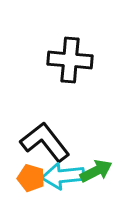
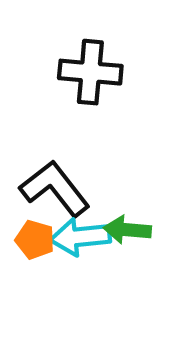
green arrow: (96, 171) -> (127, 230), turned -148

